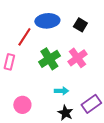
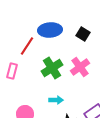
cyan arrow: (61, 91) -> (56, 100), moved

